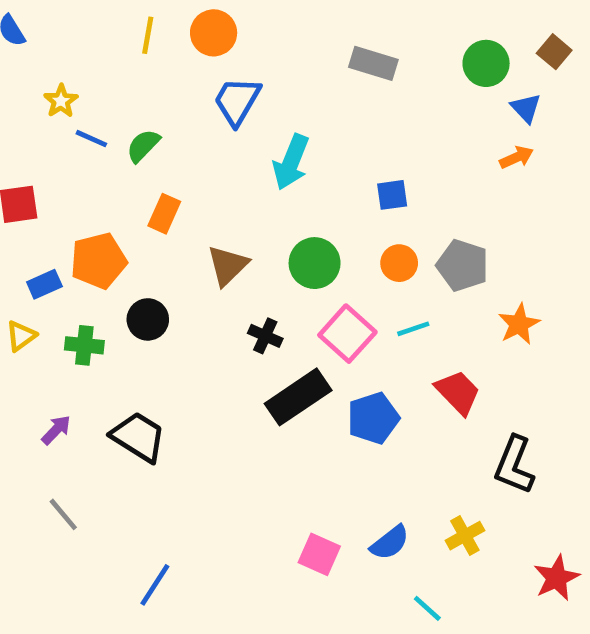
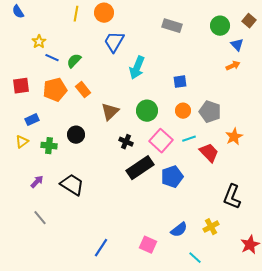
orange rectangle: (164, 214) -> (83, 90), turned -63
orange pentagon: (98, 261) -> (55, 90), moved
red trapezoid: (458, 392) -> (209, 153), moved
pink square: (319, 554) -> (148, 245), moved
blue line: (155, 585) -> (101, 248), moved

